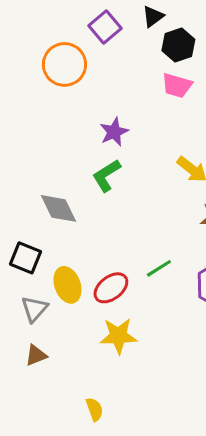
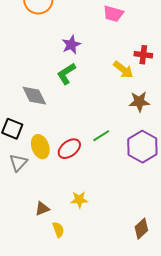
yellow star: (118, 336) -> (79, 200), moved, size x0.7
brown triangle: (36, 355) -> (42, 209), moved

